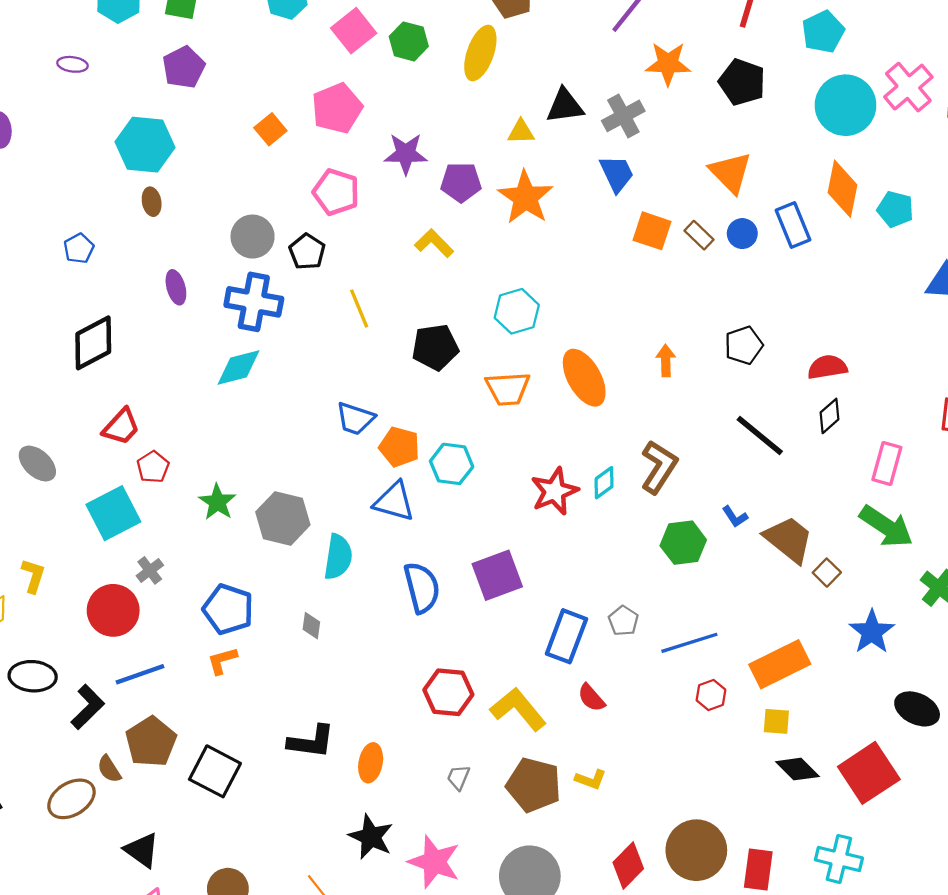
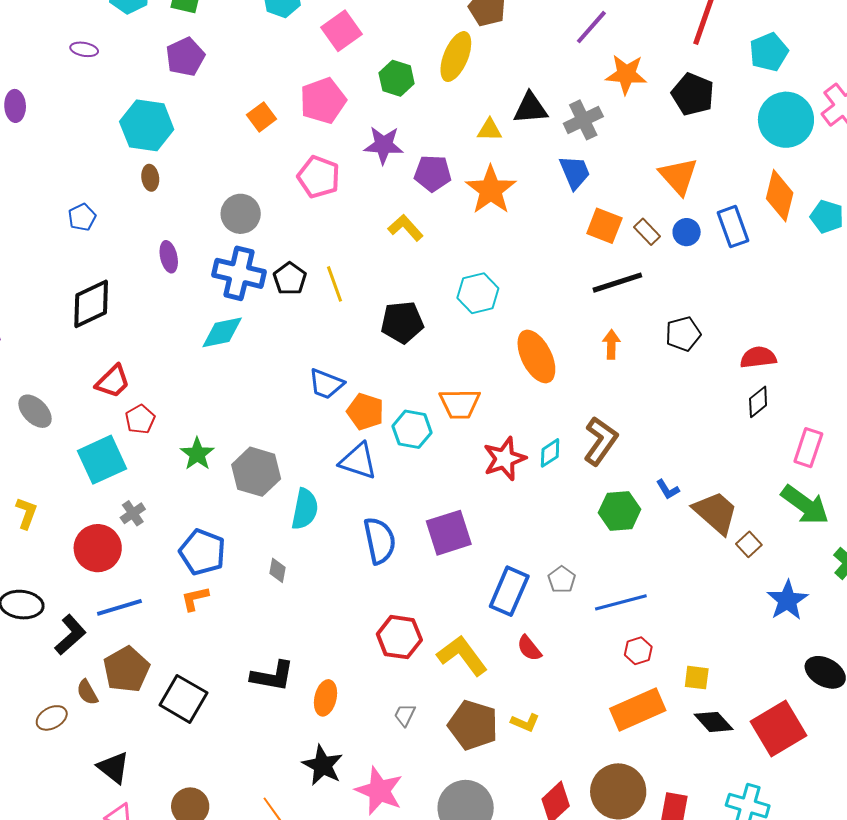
green hexagon: (409, 41) -> (397, 78), moved
black pentagon: (307, 252) -> (290, 279), moved
orange trapezoid: (508, 389) -> (460, 404), moved
black line: (760, 436) -> (617, 283), moved, turned -60
orange rectangle: (780, 664) -> (638, 710), moved
brown ellipse: (71, 799) -> (52, 718), size x0.7

